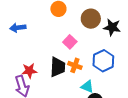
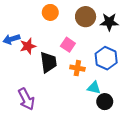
black trapezoid: (58, 67) -> (48, 62), moved
red star: (29, 71) -> (28, 46), moved

